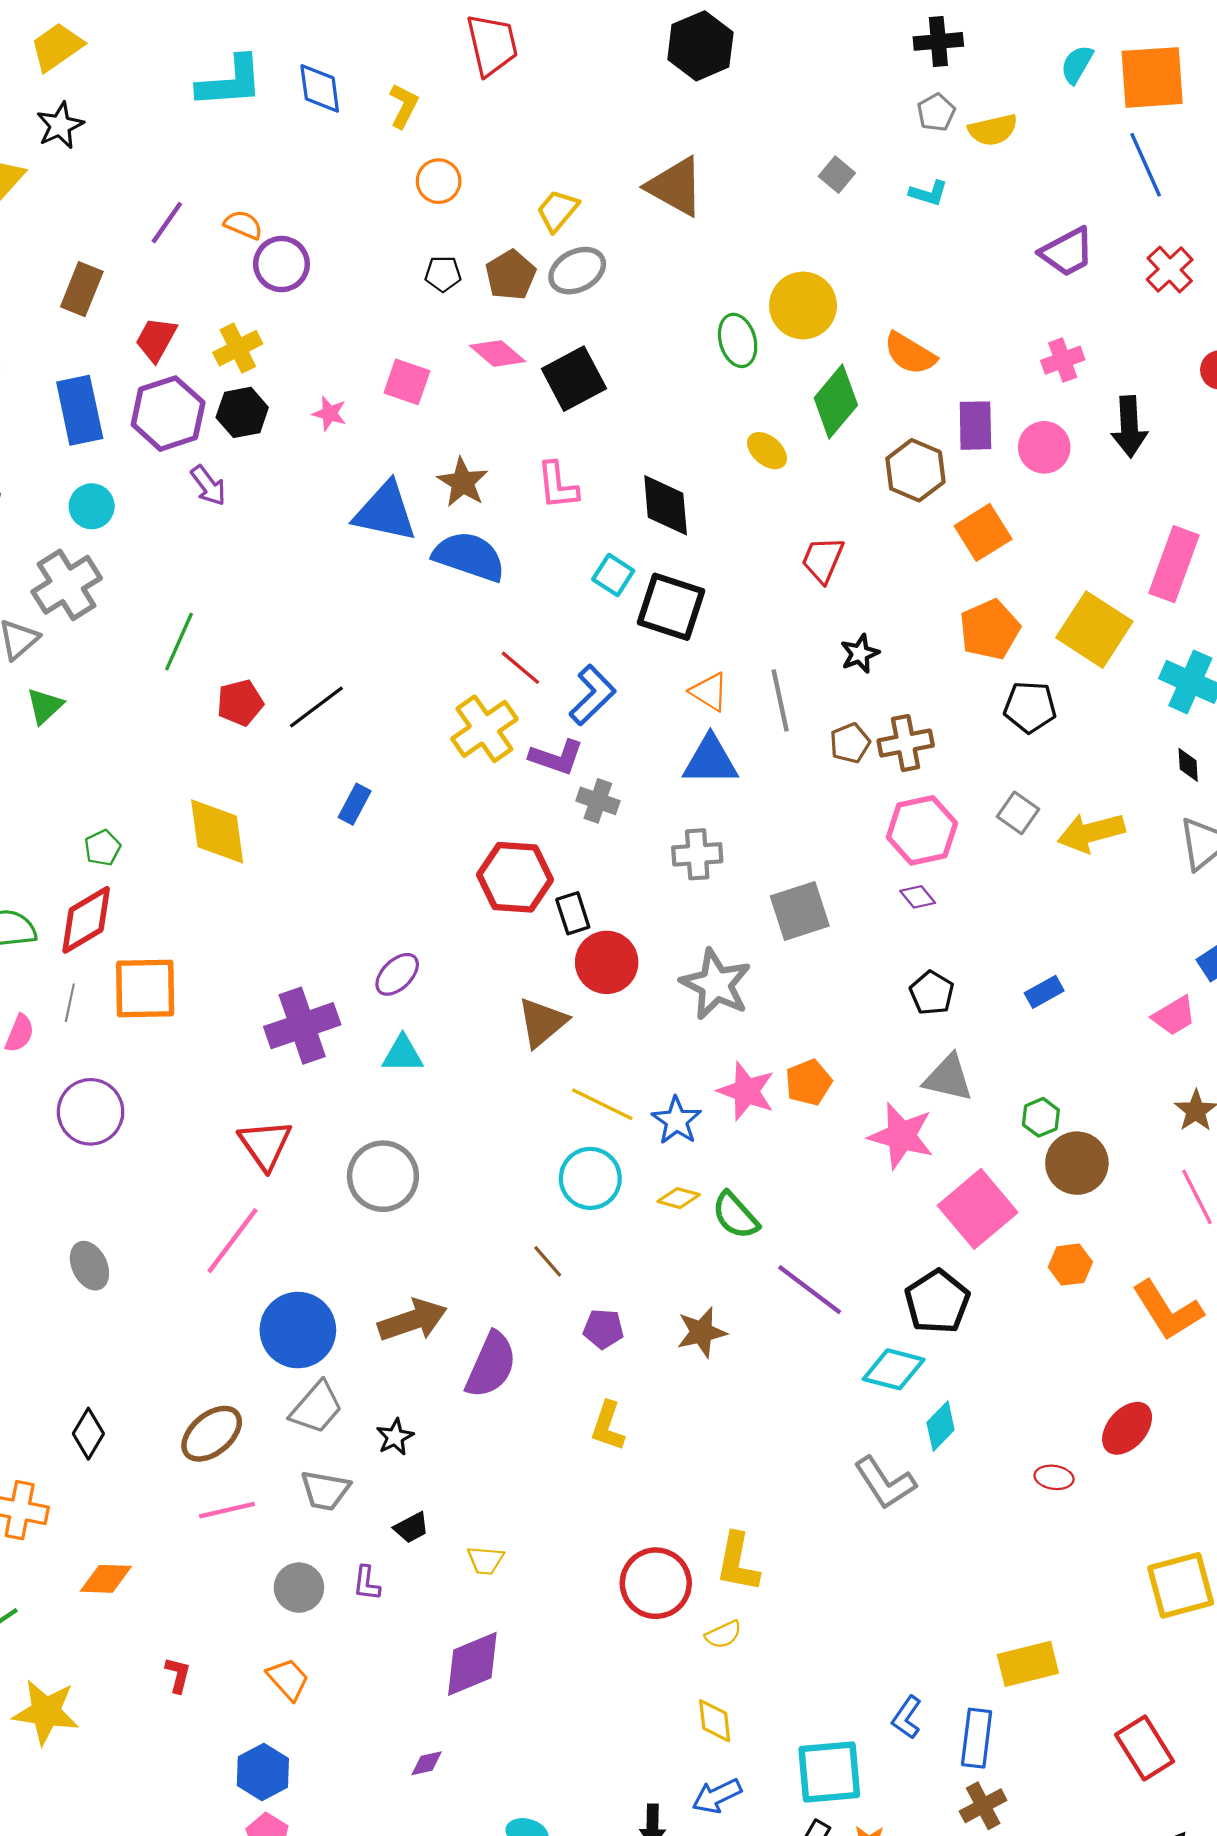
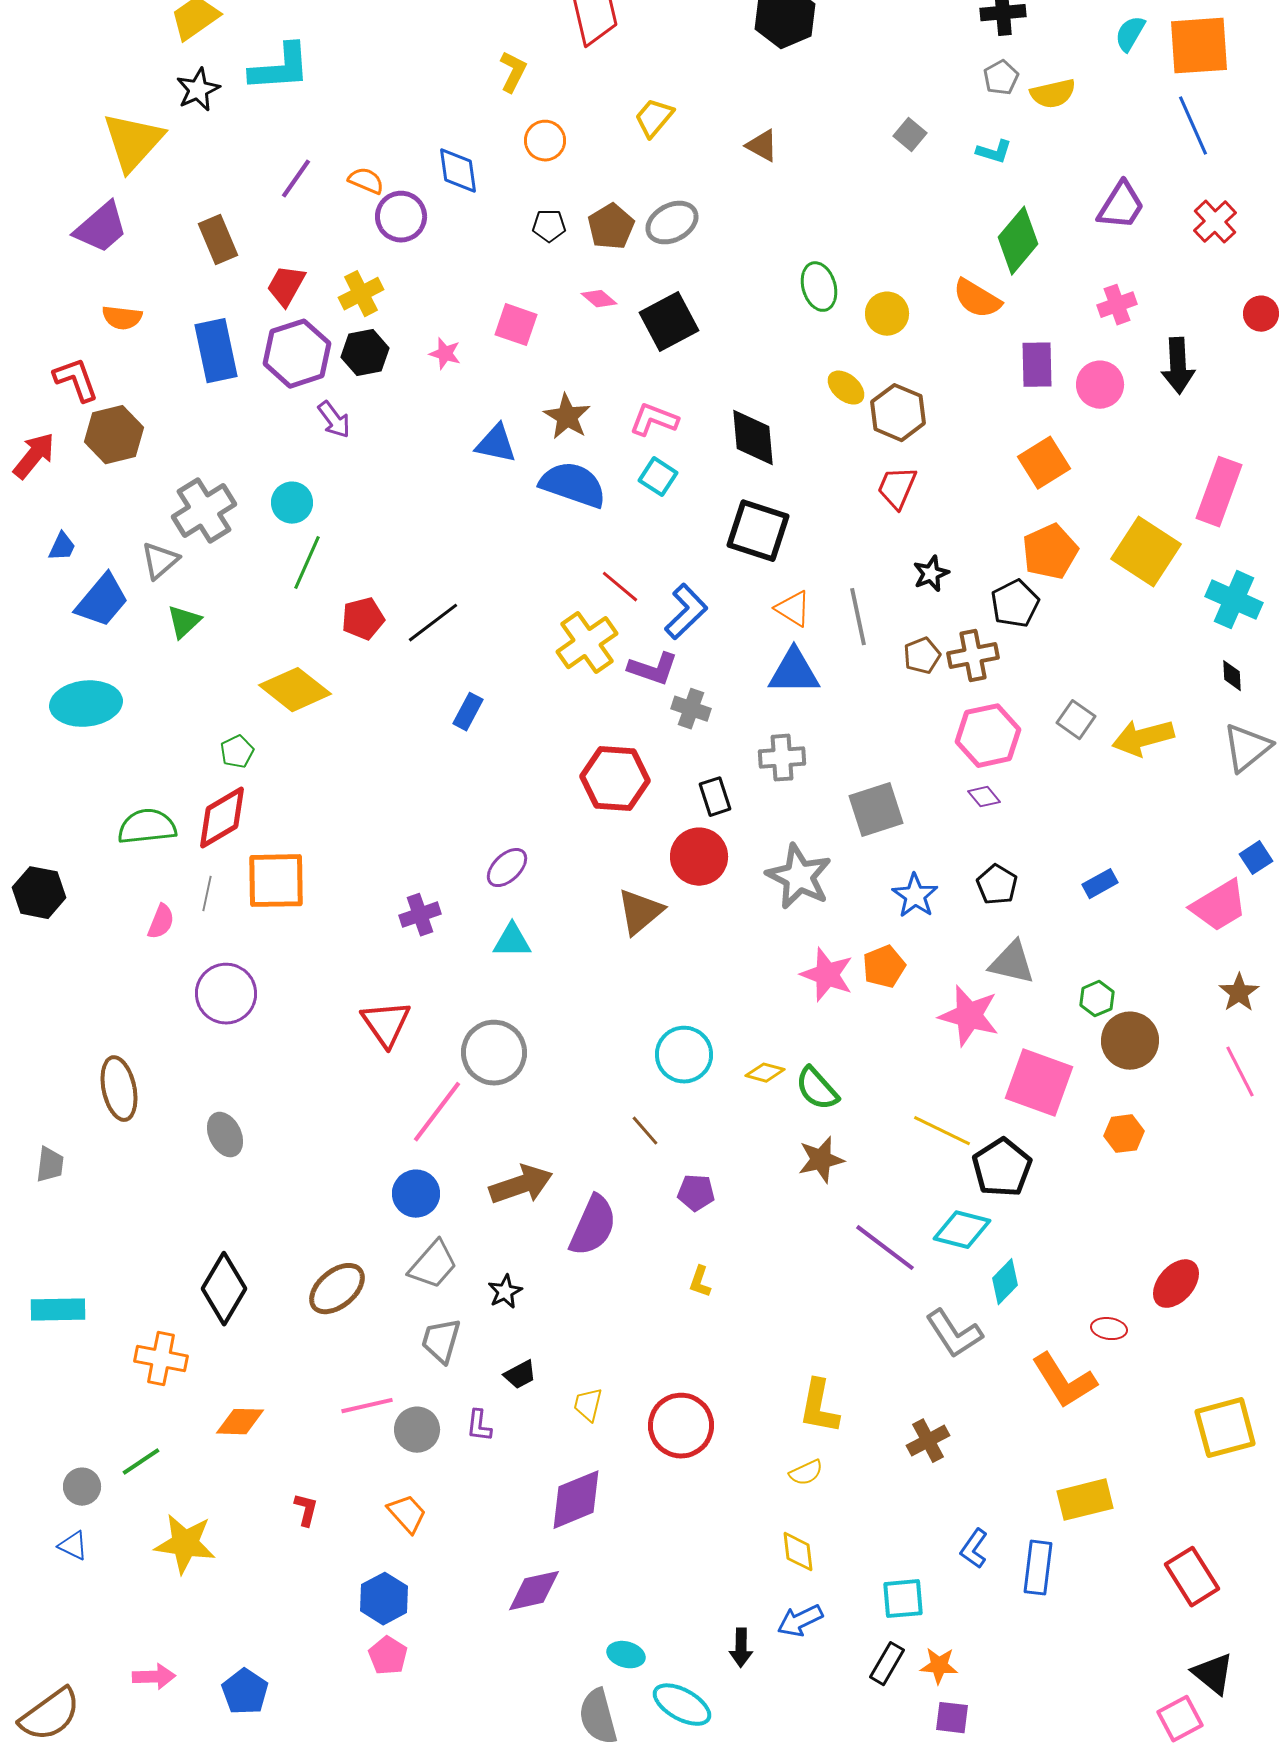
cyan L-shape: (230, 82) -> (280, 68), moved
blue diamond: (320, 88) -> (458, 171), moved
brown triangle: (675, 187) -> (762, 146), size x0.6
yellow trapezoid: (558, 211) -> (654, 118), moved
purple trapezoid: (1067, 252) -> (1121, 206), turned -30
brown rectangle: (82, 289) -> (218, 240), turned -45
yellow circle: (803, 306) -> (887, 314), moved, size x0.7
pink diamond: (498, 354) -> (599, 299), size x0.7
green diamond: (836, 402) -> (1018, 241), moved
brown hexagon: (915, 470) -> (898, 413), moved
pink L-shape: (558, 486) -> (654, 420), turned 117
cyan circle: (92, 506) -> (292, 503), moved
blue triangle: (385, 512) -> (496, 444), size x0.7
cyan square: (613, 575) -> (658, 477), moved
black pentagon: (1030, 707) -> (1015, 604), moved, turned -30
yellow diamond: (217, 831) -> (295, 690), moved, turned -44
black rectangle: (573, 913) -> (715, 797), moved
pink trapezoid: (1174, 1016) -> (1219, 906), size x1.4
purple cross: (302, 1026) -> (420, 915), size x0.6
yellow line: (602, 1104) -> (942, 1131), moved
blue star: (676, 1121) -> (915, 896), moved
pink square: (978, 1209) -> (1039, 1083), turned -30
pink line: (232, 1241) -> (437, 1112), moved
purple line: (810, 1290) -> (885, 1248), moved
orange L-shape: (1167, 1310) -> (1064, 1381), moved
blue circle: (298, 1330) -> (416, 1194), size x0.7
brown star: (702, 1332) -> (821, 1160), moved
yellow L-shape: (608, 1426) -> (700, 1282), size x0.7
black diamond: (88, 1434) -> (224, 1289), size x1.5
gray trapezoid: (325, 1490) -> (441, 1341), turned 96
pink line: (227, 1510) -> (367, 1406), moved
yellow trapezoid: (486, 1560) -> (588, 1405), turned 99
red circle: (656, 1583) -> (681, 1426), moved
purple diamond: (427, 1763) -> (534, 1591), size x1.8
cyan square: (829, 1772) -> (903, 1599), size x0.7
brown cross: (983, 1806) -> (928, 1441), moved

